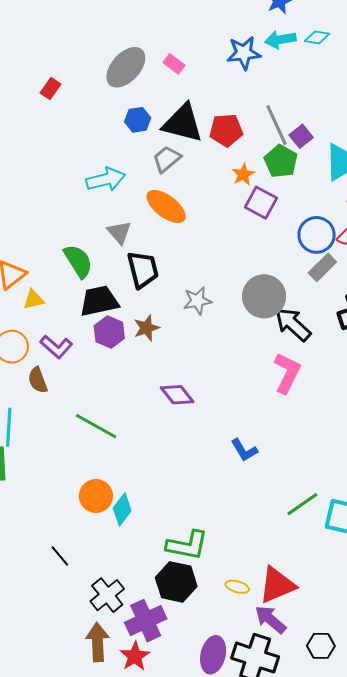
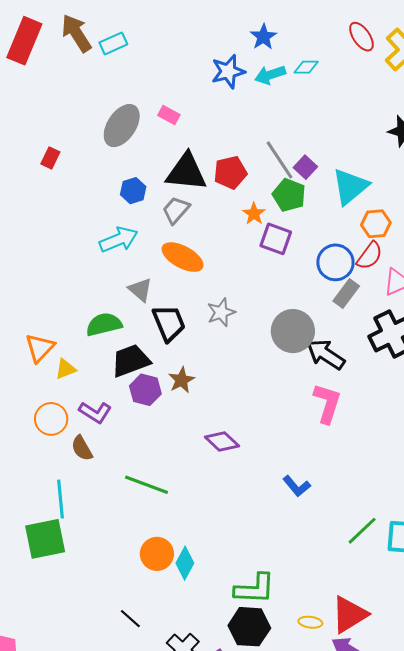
blue star: (244, 53) -> (228, 71), moved
blue hexagon: (138, 120) -> (133, 191), moved
green semicircle: (78, 261) -> (104, 324), turned -63
gray star: (197, 301) -> (221, 312), moved

